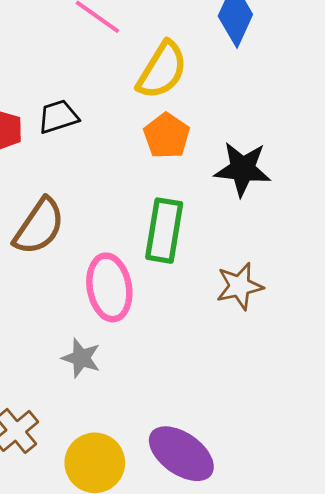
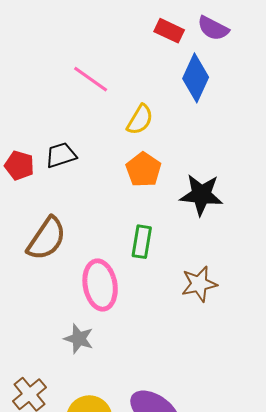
yellow semicircle: (162, 70) -> (140, 120), size x0.7
green rectangle: (164, 231) -> (142, 242), size x0.7

